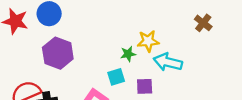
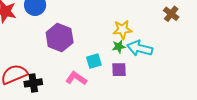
purple hexagon: (58, 53) -> (60, 38), moved
green star: (128, 54) -> (119, 47), moved

